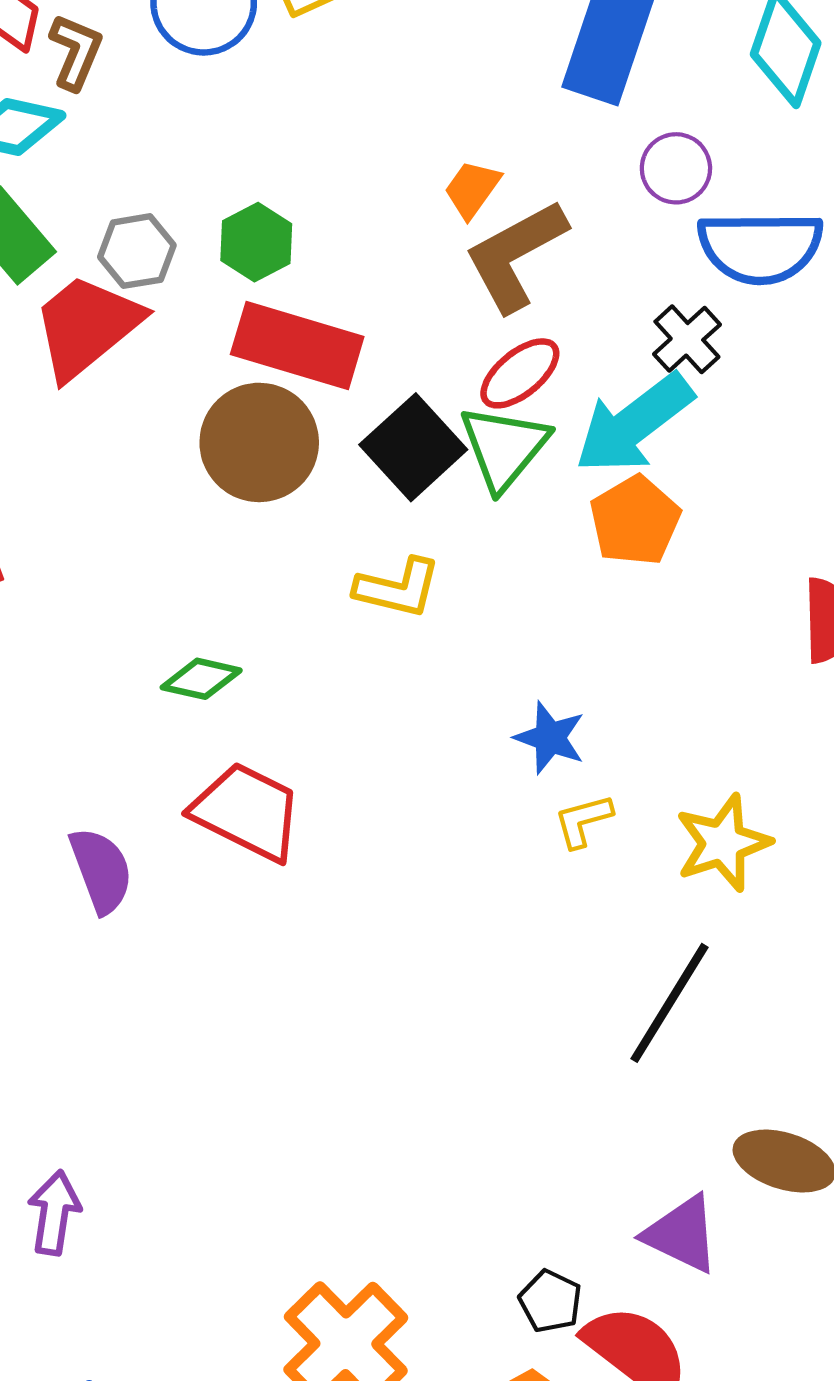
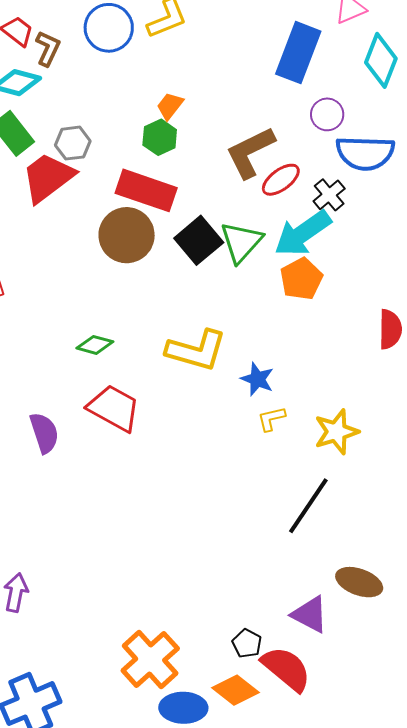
orange trapezoid: (472, 189) -> (170, 106), moved
green hexagon: (256, 242) -> (160, 137), moved
red ellipse: (520, 373) -> (281, 180), moved
yellow L-shape: (398, 588) -> (196, 350), moved, size x1.5

